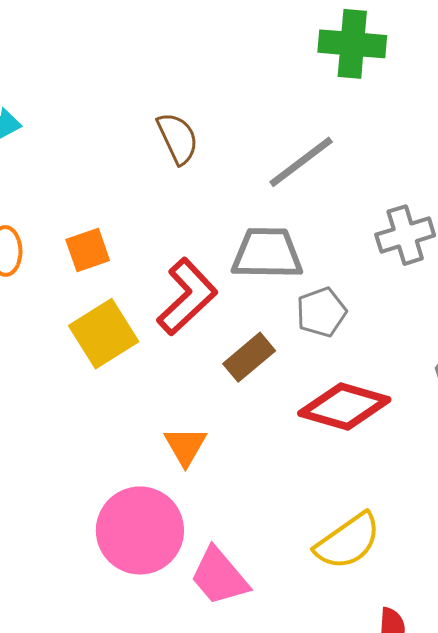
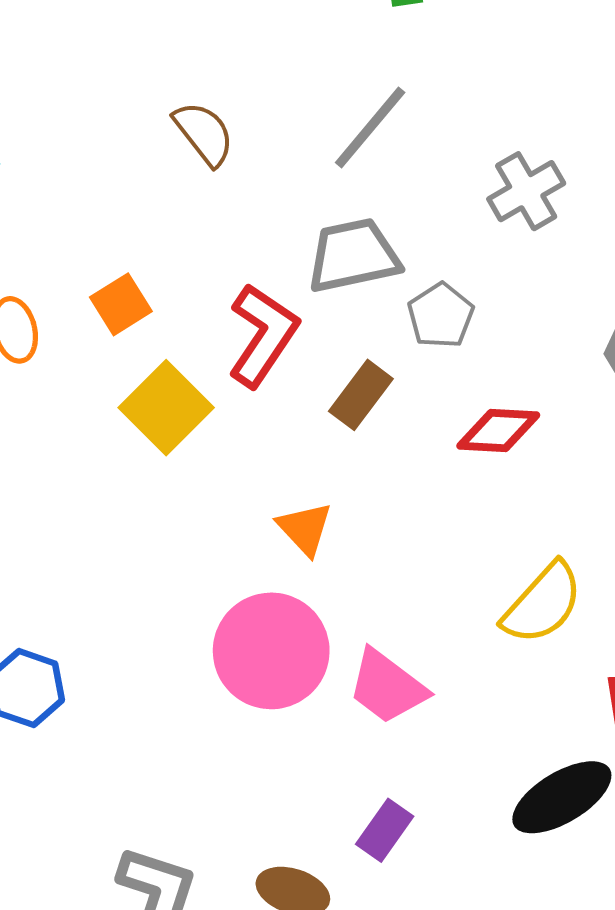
red diamond: (344, 406) -> (498, 430), size x0.7

